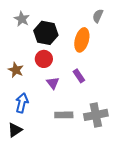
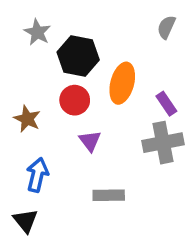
orange ellipse: (82, 40) -> (122, 83), moved
purple rectangle: (79, 76) -> (166, 104), moved
gray cross: (96, 115) -> (163, 143), moved
black triangle: (15, 130) -> (25, 221), turned -35

